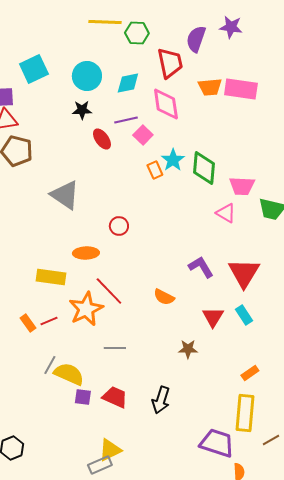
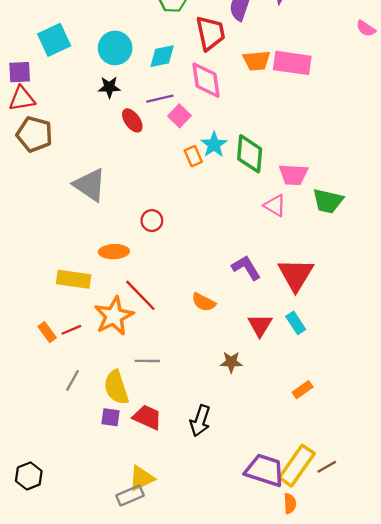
yellow semicircle: (69, 374) -> (116, 387), moved, turned -132
yellow rectangle: (245, 413) -> (297, 466), moved, turned 30

